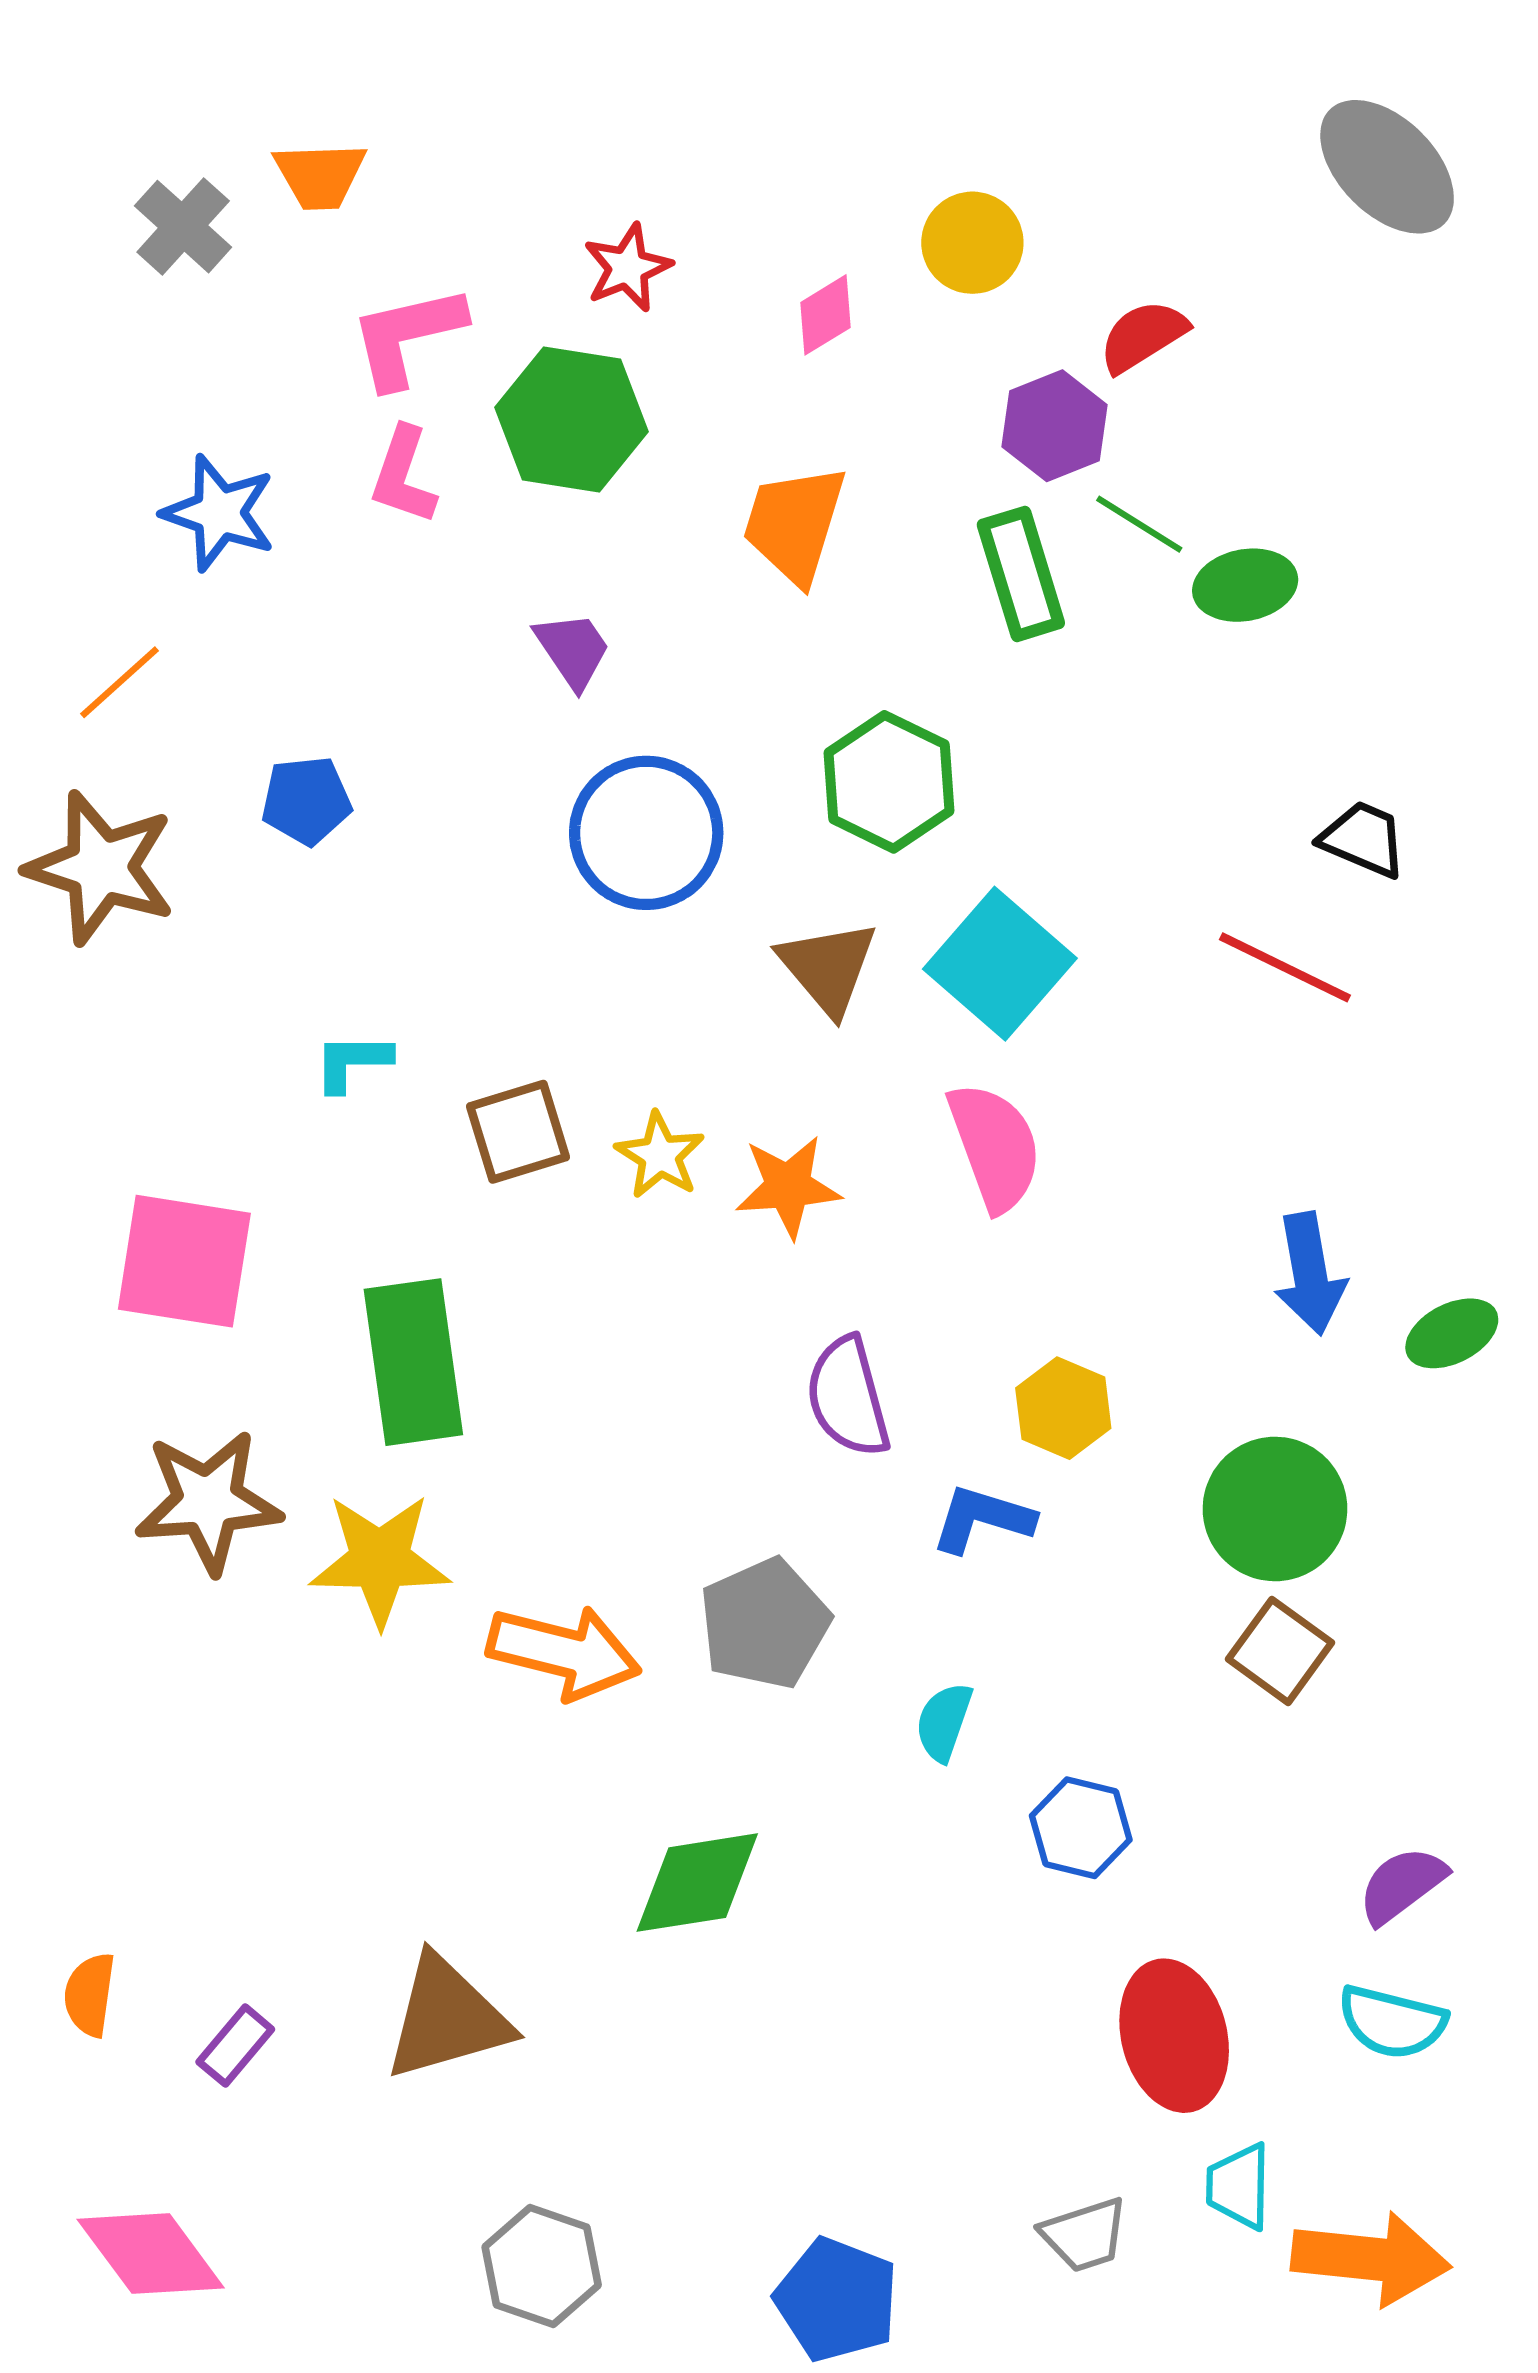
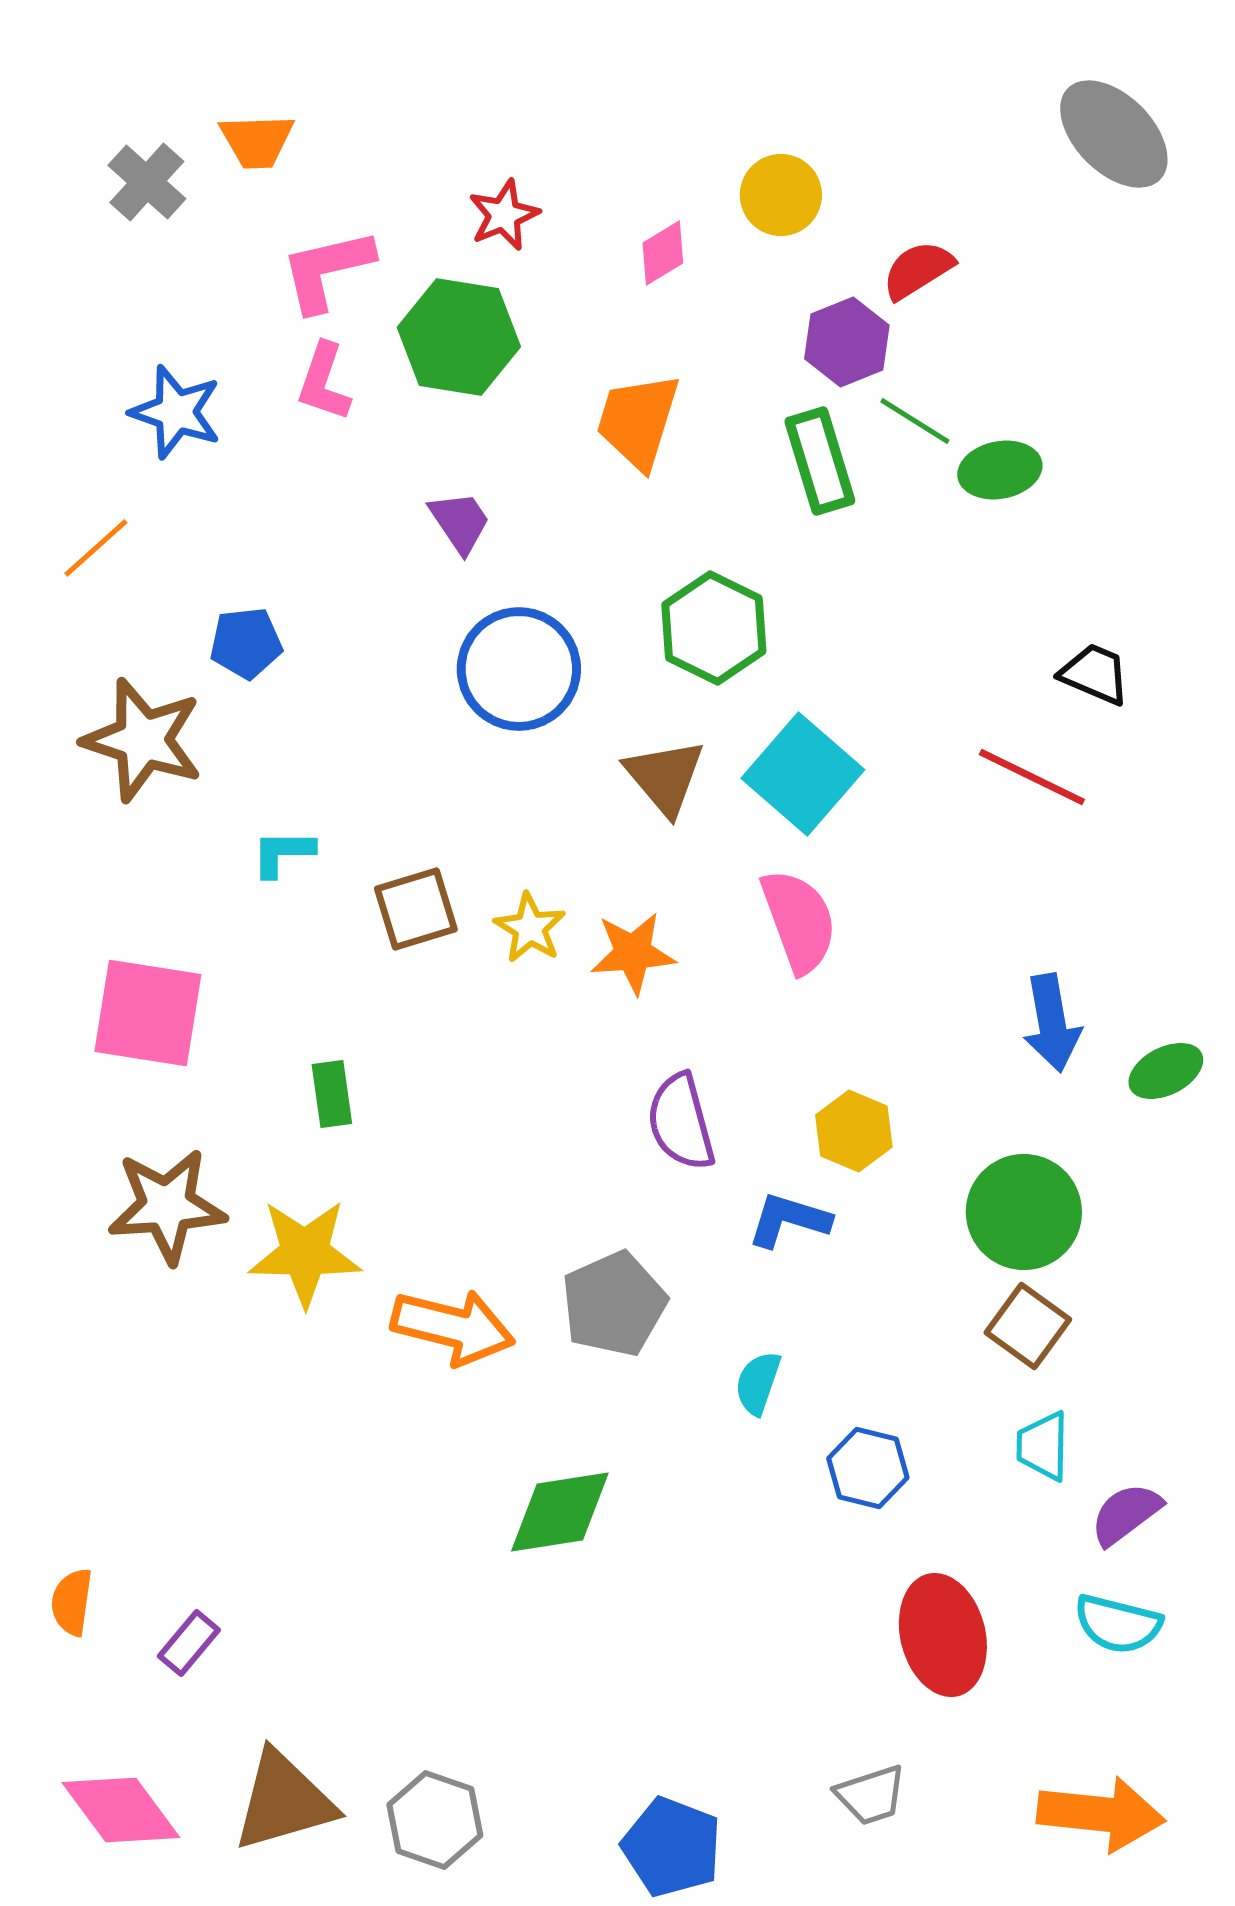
brown star: (101, 868) -> (143, 740), moved
green rectangle: (413, 1362) -> (332, 1094), size x0.5
brown triangle: (447, 2018) -> (284, 1801), moved
cyan trapezoid: (1239, 2186) -> (1043, 1446), moved

